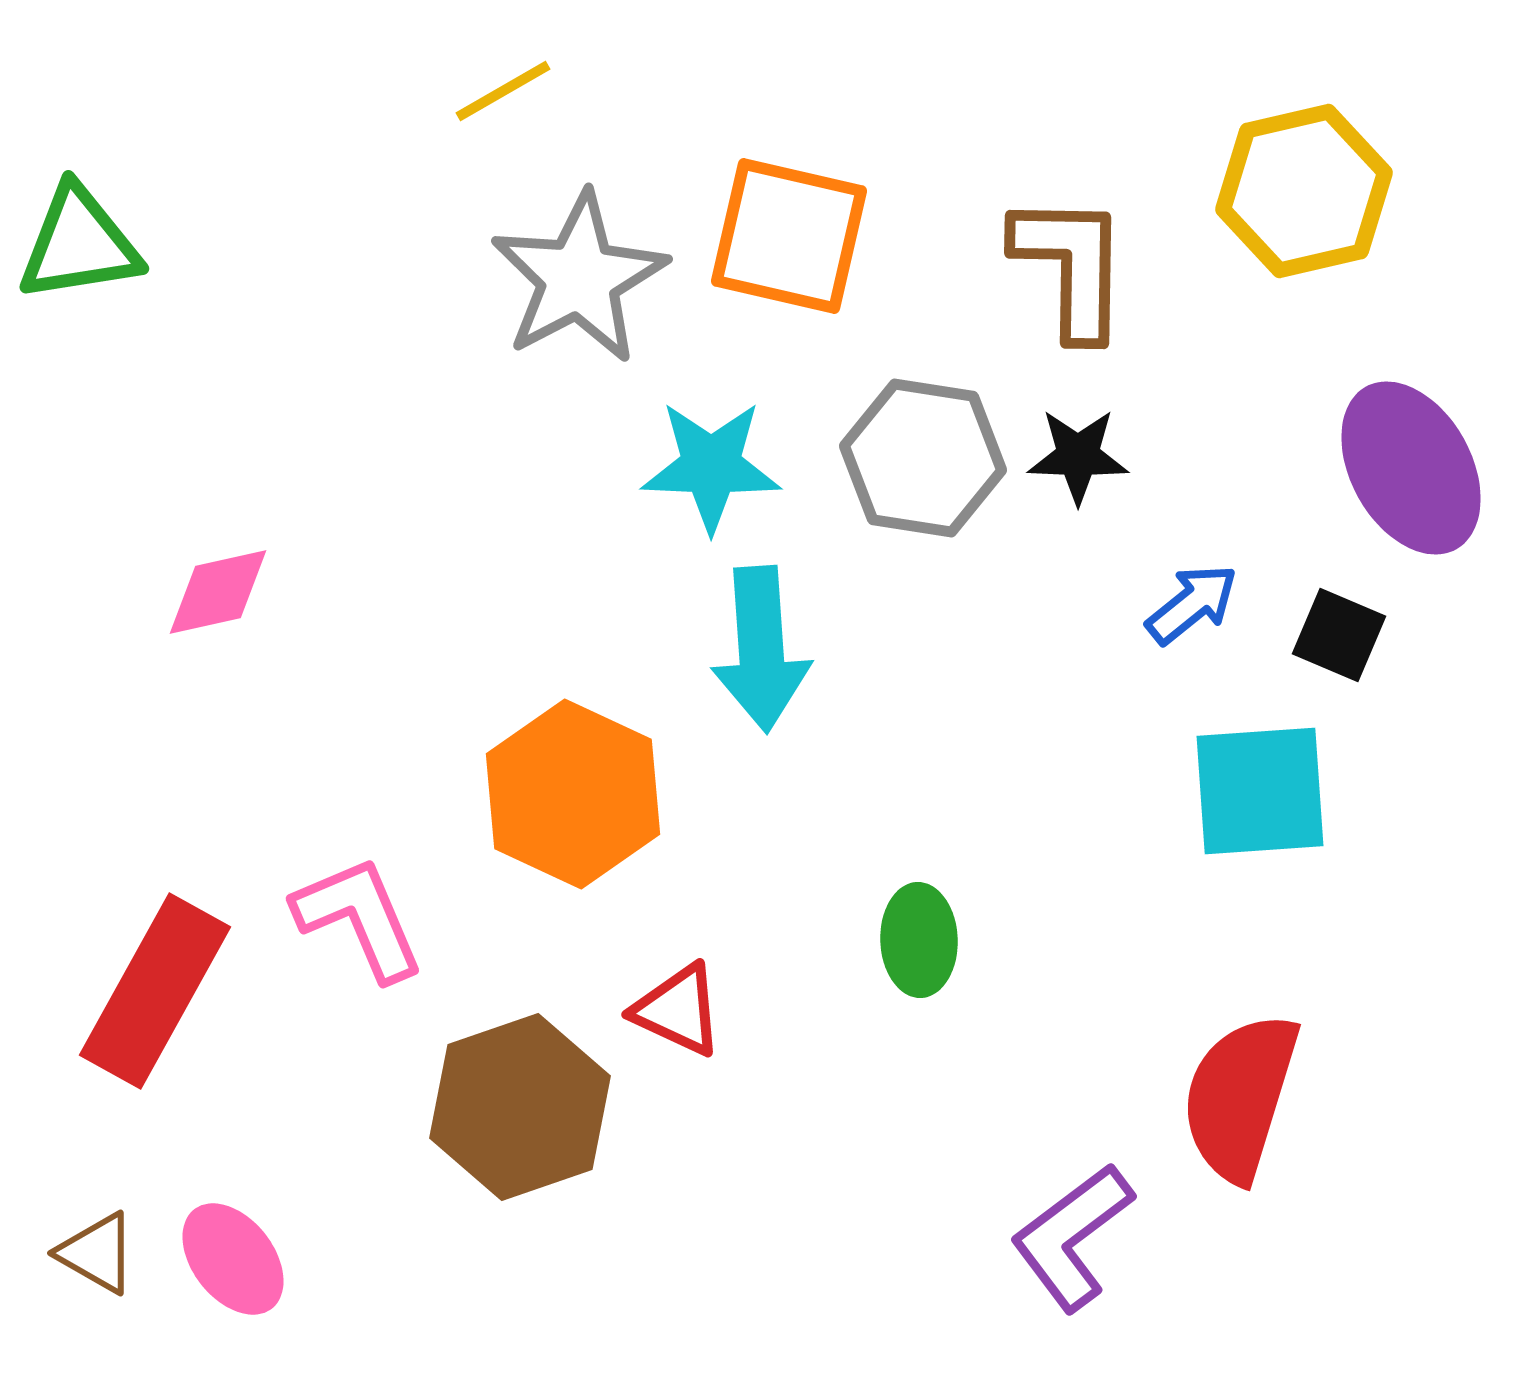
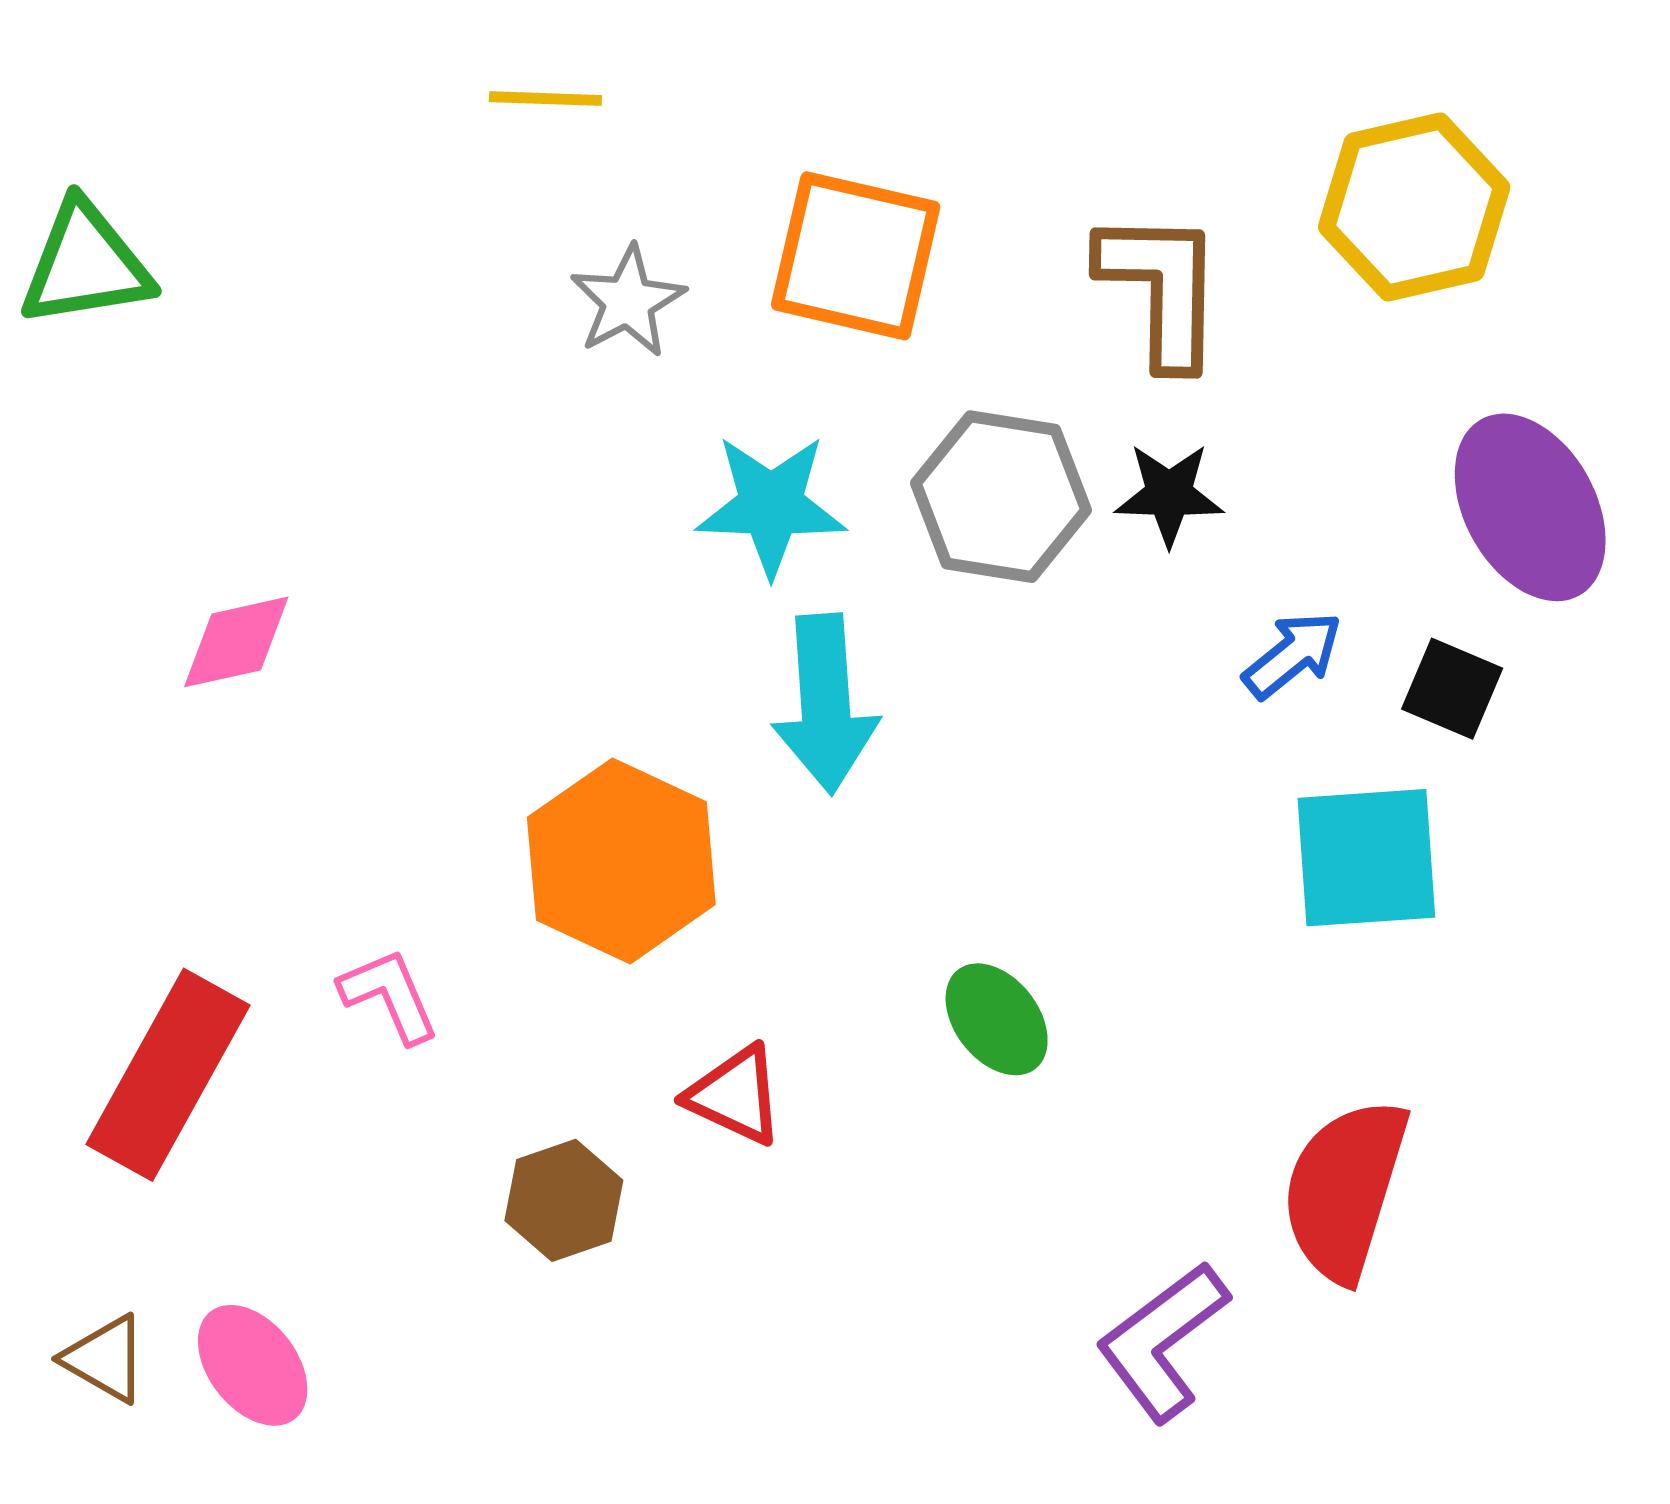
yellow line: (503, 91) -> (545, 99), turned 32
gray star: (579, 278) -> (628, 301), size x0.6
pink L-shape: (359, 918) -> (389, 995), size x0.7
green ellipse: (919, 940) -> (997, 1019), turned -36
brown hexagon: (520, 1107) -> (564, 1200), size x0.6

